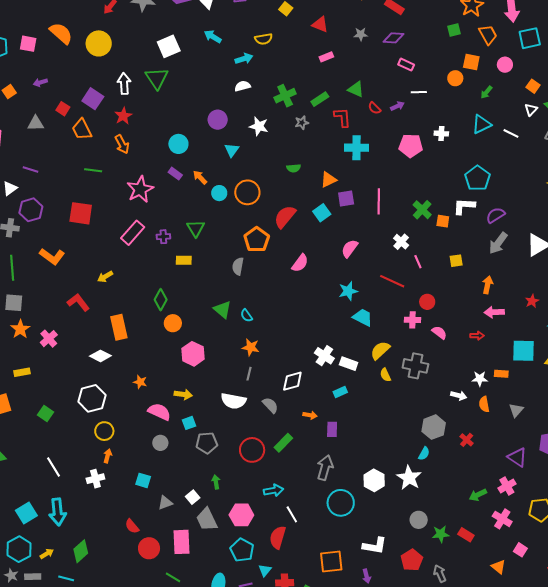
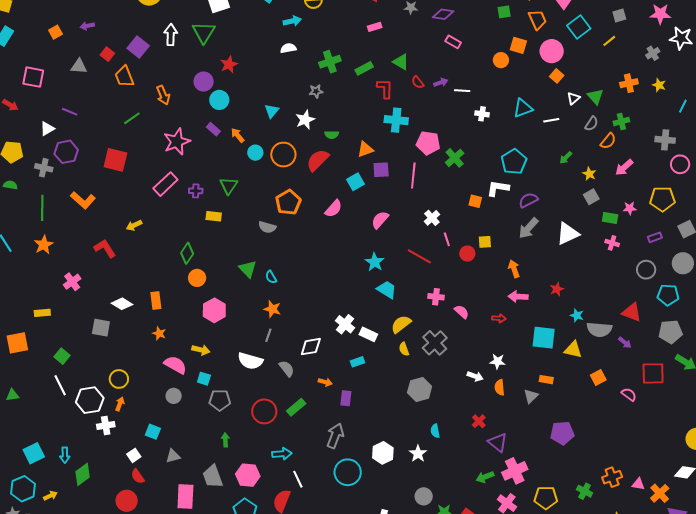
cyan square: (530, 38) -> (579, 27), turned -30
pink circle: (505, 65) -> (552, 51), size x1.5
orange square: (533, 86) -> (557, 76), moved
white line: (419, 92) -> (462, 91), moved
green arrow: (486, 92) -> (566, 158), moved
red star: (123, 116) -> (229, 65), moved
purple circle: (218, 120) -> (204, 82), moved
gray star: (302, 123) -> (316, 91), moved
white star: (259, 126) -> (305, 120), moved, turned 30
white line: (511, 133) -> (551, 120), turned -42
pink pentagon: (411, 146) -> (428, 143), moved
green line: (93, 170) -> (132, 118), turned -48
green cross: (422, 210) -> (455, 158), moved
red semicircle: (285, 217) -> (318, 160), moved
pink semicircle: (300, 263) -> (334, 209), moved
gray semicircle: (238, 266) -> (267, 227), turned -90
orange arrow: (488, 285) -> (514, 269), turned -36
cyan star: (348, 291) -> (375, 262), turned -30
red circle: (427, 302) -> (467, 254), moved
gray square: (14, 303) -> (101, 328), moved
orange rectangle: (119, 327) -> (156, 301), moved, size x0.7
orange star: (20, 329) -> (44, 245), moved
gray cross: (415, 366) -> (435, 343), turned 30
orange rectangle: (501, 374) -> (546, 380), moved
white hexagon: (92, 398) -> (90, 400), moved
cyan square: (189, 423) -> (204, 379), turned 32
gray hexagon: (434, 427) -> (420, 389), moved
cyan semicircle: (424, 454) -> (435, 431), turned 136
purple triangle: (517, 457) -> (498, 442), moved
white line: (54, 467) -> (60, 385), moved
white star: (409, 478) -> (418, 454), size x0.7
pink cross: (507, 486) -> (515, 471), size x1.4
white square: (193, 497) -> (134, 455), moved
cyan arrow: (57, 512) -> (65, 455), size x0.6
red circle: (149, 548) -> (127, 501), moved
green diamond: (81, 551) -> (83, 474), moved

